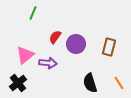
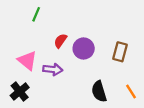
pink triangle: (25, 55) -> (27, 61), turned -42

